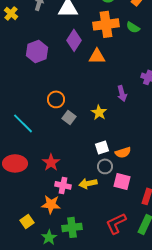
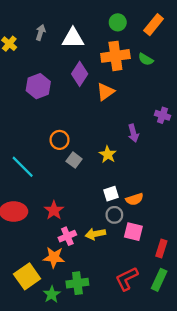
orange triangle: (97, 56) -> (105, 92), turned -36
pink cross: (63, 185) -> (67, 236), turned -35
yellow square: (27, 221) -> (27, 276), size x1.6

